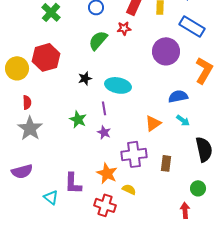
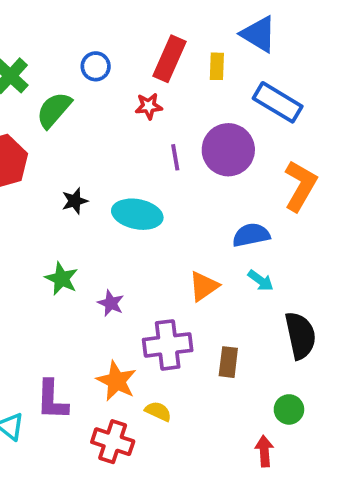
green semicircle: (98, 40) -> (54, 110), moved
purple line: (104, 108) -> (175, 157), moved

